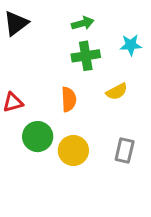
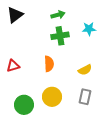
yellow semicircle: (117, 92) -> (85, 70), moved
green circle: (38, 137) -> (24, 105), moved

